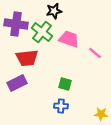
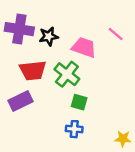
black star: (54, 11) -> (49, 36), moved
green cross: (42, 32) -> (67, 74), moved
pink line: (95, 53) -> (116, 34), moved

